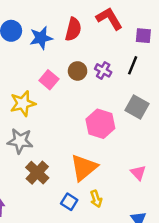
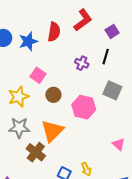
red L-shape: (109, 19) -> (83, 20), turned 90
purple square: (143, 36) -> (112, 31), turned -32
brown circle: (78, 71) -> (53, 95), moved
orange triangle: (84, 168) -> (52, 131), moved

